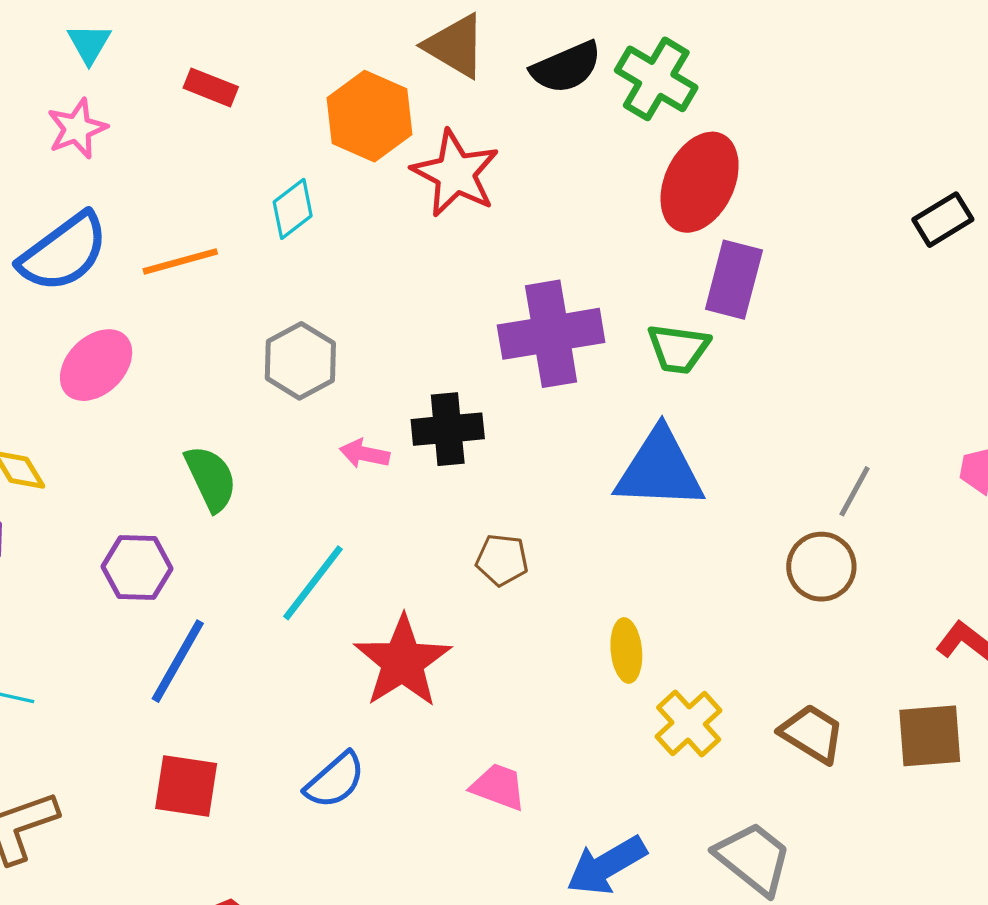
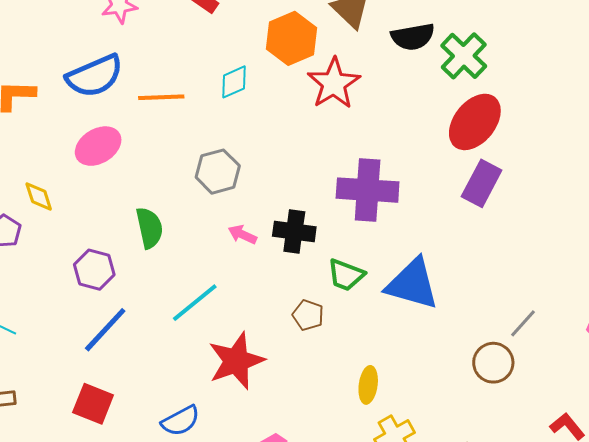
green trapezoid: (678, 349) -> (346, 275), moved

